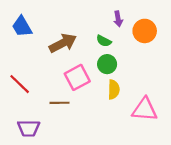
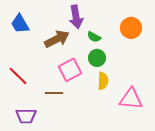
purple arrow: (118, 19) -> (76, 17), moved, size x1.6

